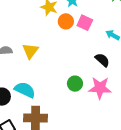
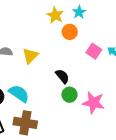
pink square: (85, 23) -> (94, 51), moved
black semicircle: (102, 60) -> (62, 76), moved

